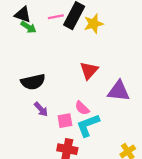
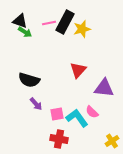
black semicircle: (33, 82) -> (29, 80), turned 30
pink semicircle: (82, 108) -> (92, 112), moved
cyan L-shape: (88, 125) -> (77, 118), turned 75

